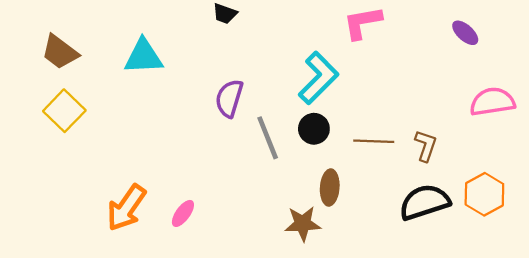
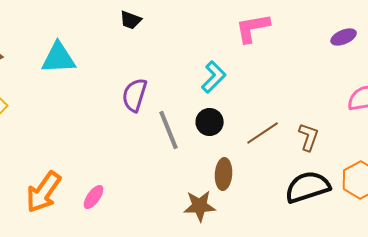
purple ellipse: (465, 33) -> (344, 37), turned -65
cyan L-shape: (318, 78) -> (214, 77), size x0.7
brown line: (374, 141) -> (263, 133), turned -36

